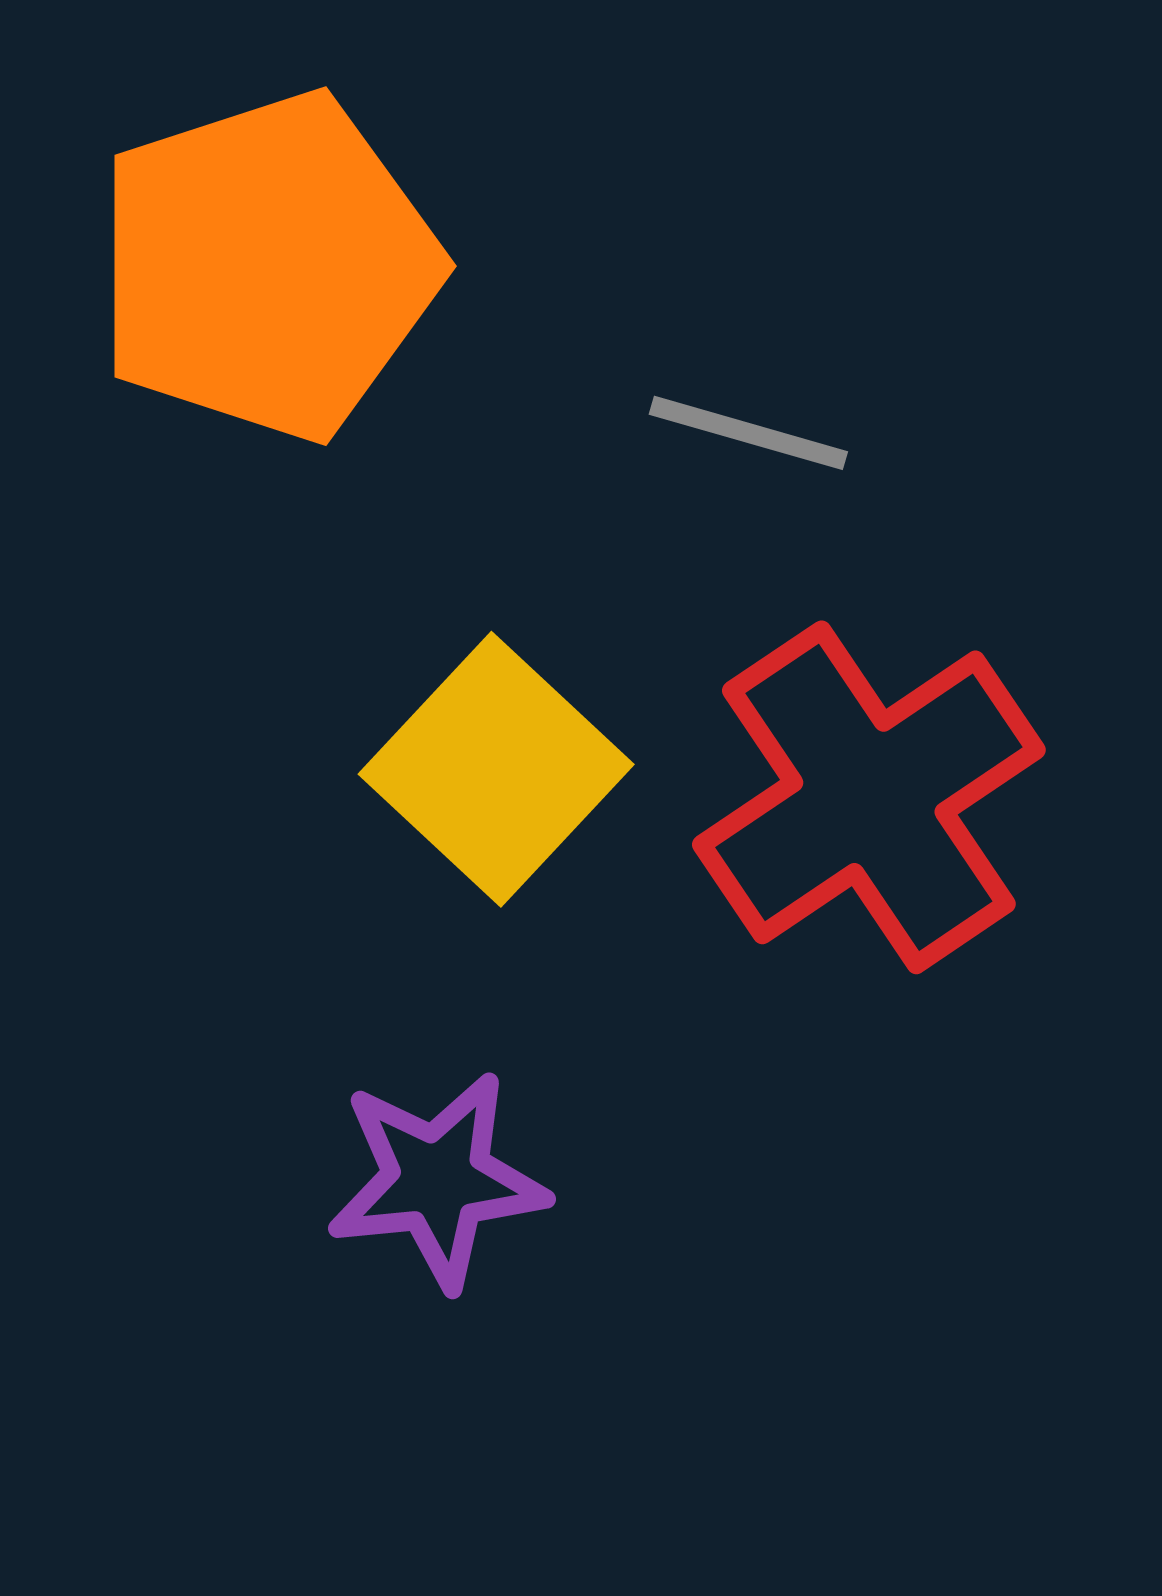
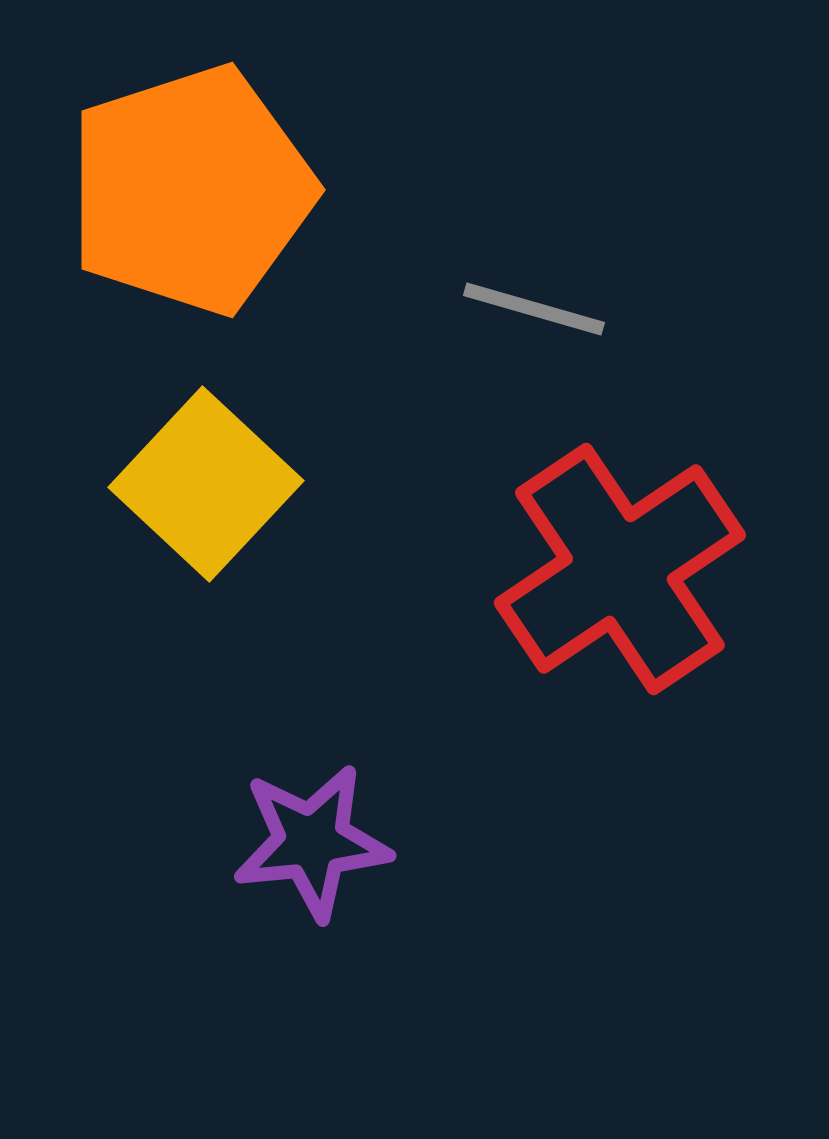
yellow square: (496, 769) -> (206, 484), moved

